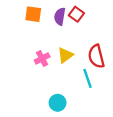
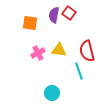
orange square: (33, 14) -> (30, 23), moved
yellow triangle: (65, 55) -> (59, 50), turned 42

